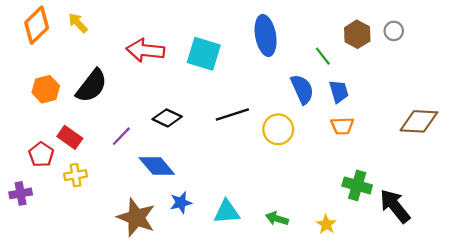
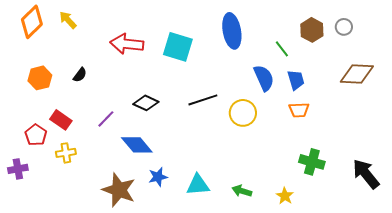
black semicircle: (92, 86) -> (80, 75), size x0.5
brown diamond: (419, 121) -> (357, 74), moved
black arrow: (395, 206) -> (366, 174), moved

